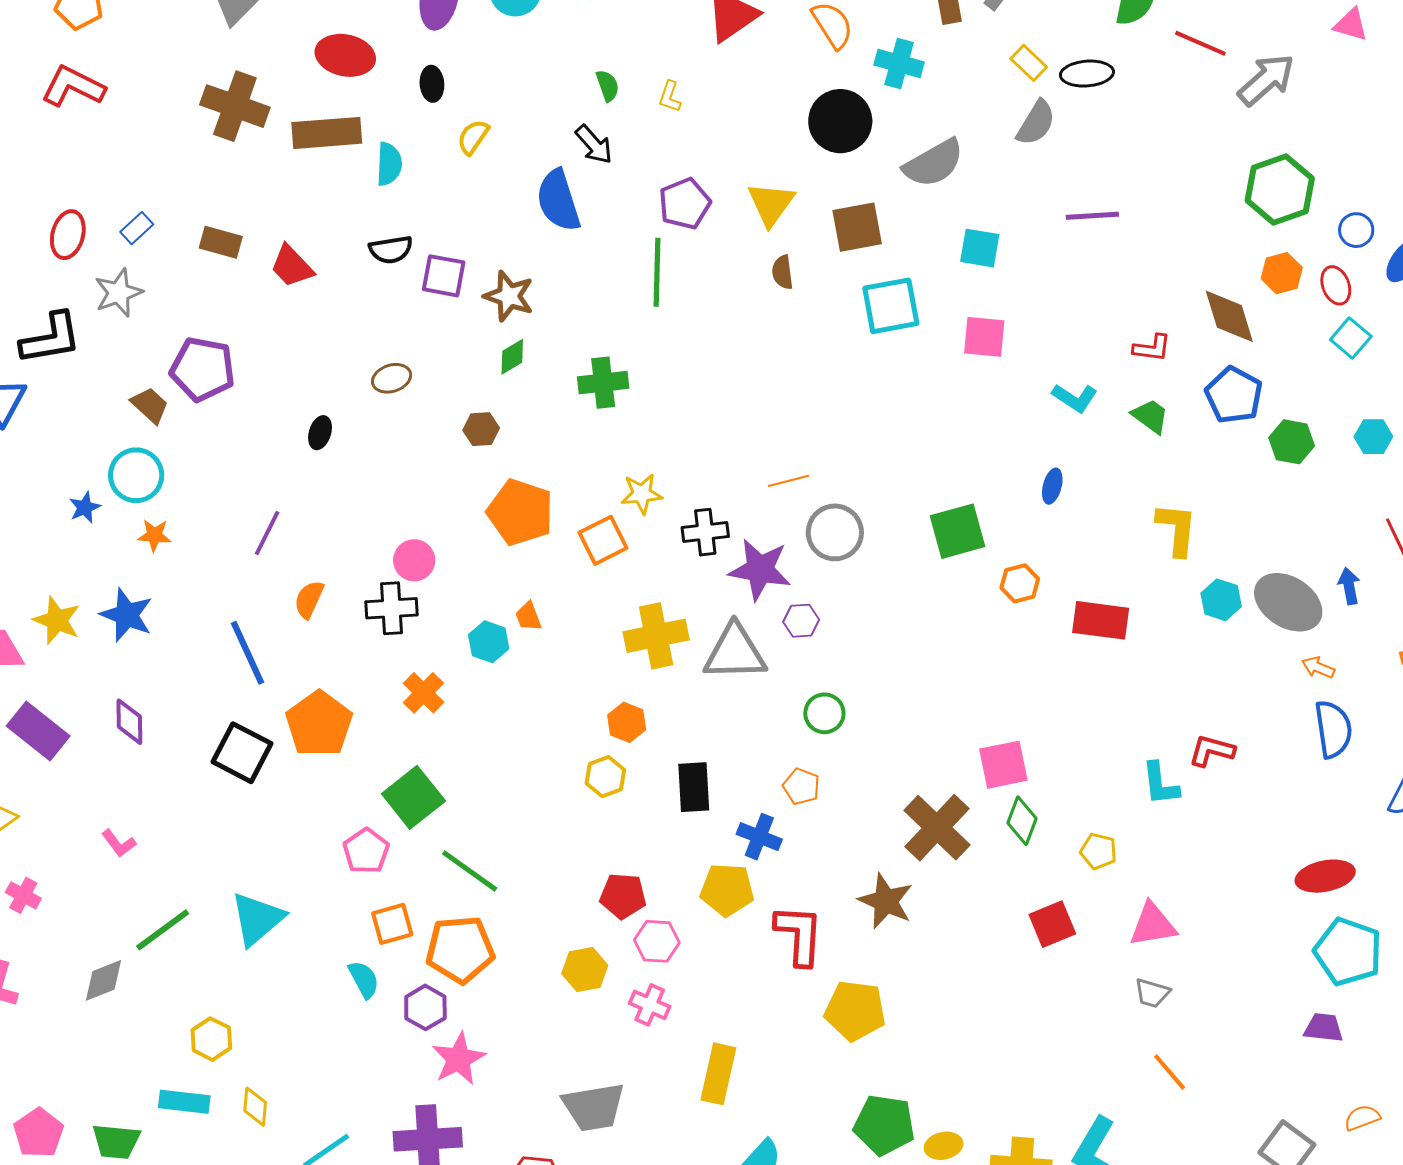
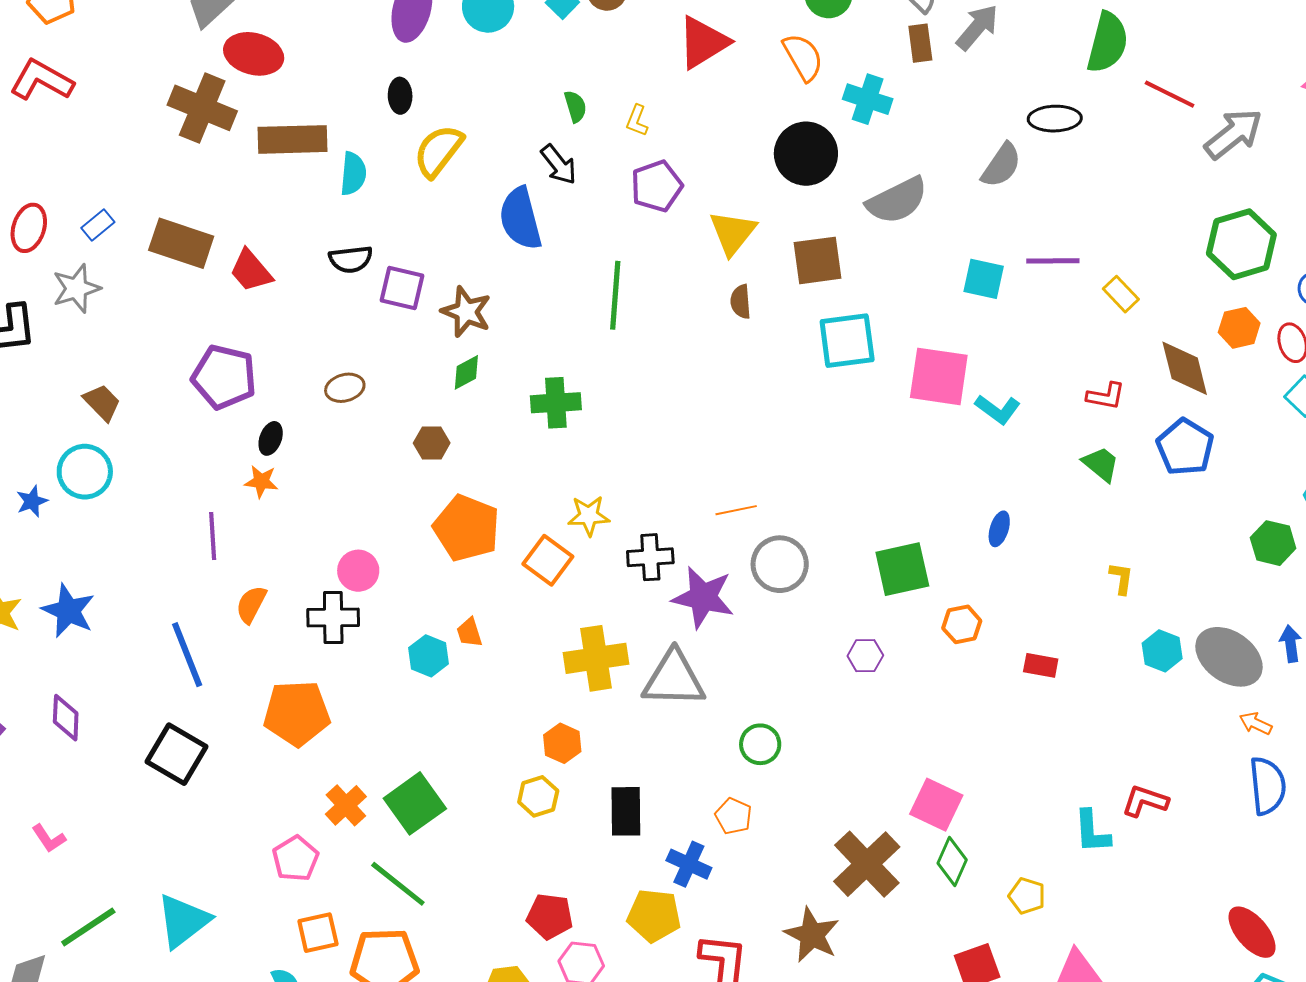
red ellipse: (345, 55) -> (254, 54), moved
yellow rectangle: (1029, 63) -> (1121, 294), moved
yellow semicircle: (473, 137) -> (438, 151), size x1.5
purple pentagon: (685, 204) -> (657, 186), moved
brown rectangle: (221, 242) -> (181, 243), size x1.5
cyan square: (980, 248) -> (984, 279), moved
pink square: (984, 337) -> (939, 376), size x1.4
purple pentagon: (203, 369) -> (224, 377), moved
cyan L-shape: (1075, 398) -> (998, 409), moved
green hexagon: (1292, 442) -> (1273, 543), moved
yellow L-shape: (1177, 529) -> (1121, 578), size x0.6
purple line: (267, 533) -> (213, 536), turned -33
orange star: (154, 535) -> (261, 482), moved
orange square: (603, 540) -> (548, 560), turned -30
red rectangle: (1101, 620) -> (1041, 665), size x0.6
purple hexagon: (801, 621) -> (865, 656), moved
orange cross: (424, 693) -> (346, 805), moved
orange pentagon: (319, 724) -> (297, 713), moved, turned 30
pink square: (1003, 765) -> (936, 805), turned 34
green square: (413, 797) -> (415, 803), moved
red ellipse: (1325, 876) -> (1252, 932), turned 58

